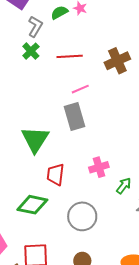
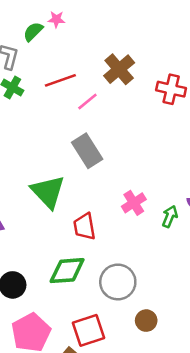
pink line: (80, 89) -> (87, 102), moved
gray circle: (82, 216) -> (118, 282), moved

